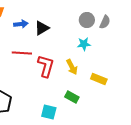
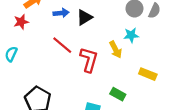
red line: (22, 53) -> (62, 45), turned 36
yellow arrow: (72, 67) -> (116, 50), moved

